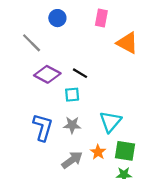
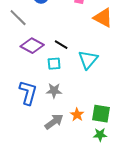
cyan triangle: (110, 122) -> (88, 60), moved

